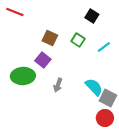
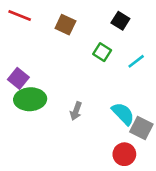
brown square: (50, 38) -> (65, 25), moved
purple square: (43, 60) -> (18, 78), moved
red circle: (105, 118) -> (124, 154), moved

